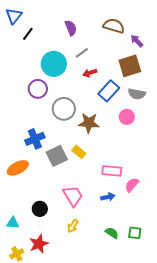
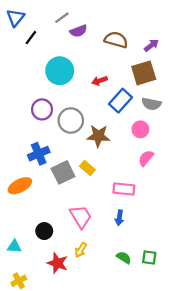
brown semicircle: (114, 26) -> (116, 40), moved
purple semicircle: (71, 28) -> (78, 31), turned 91
purple arrow: (137, 41) -> (151, 45), turned 96
gray line: (82, 53) -> (62, 18), moved
purple circle: (38, 89) -> (42, 109), moved
pink semicircle: (132, 185) -> (146, 158), moved
blue arrow: (108, 197) -> (119, 218), turned 112
red star: (39, 244) -> (57, 263), moved, turned -30

